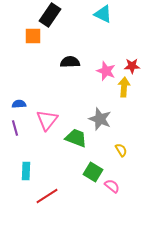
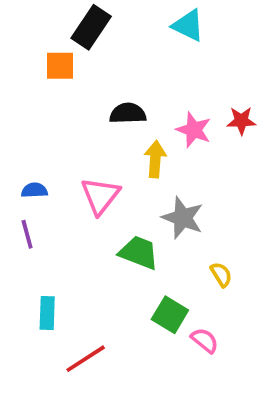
yellow arrow: (124, 87) -> (155, 159), moved
pink triangle: (47, 120) -> (100, 196), moved

